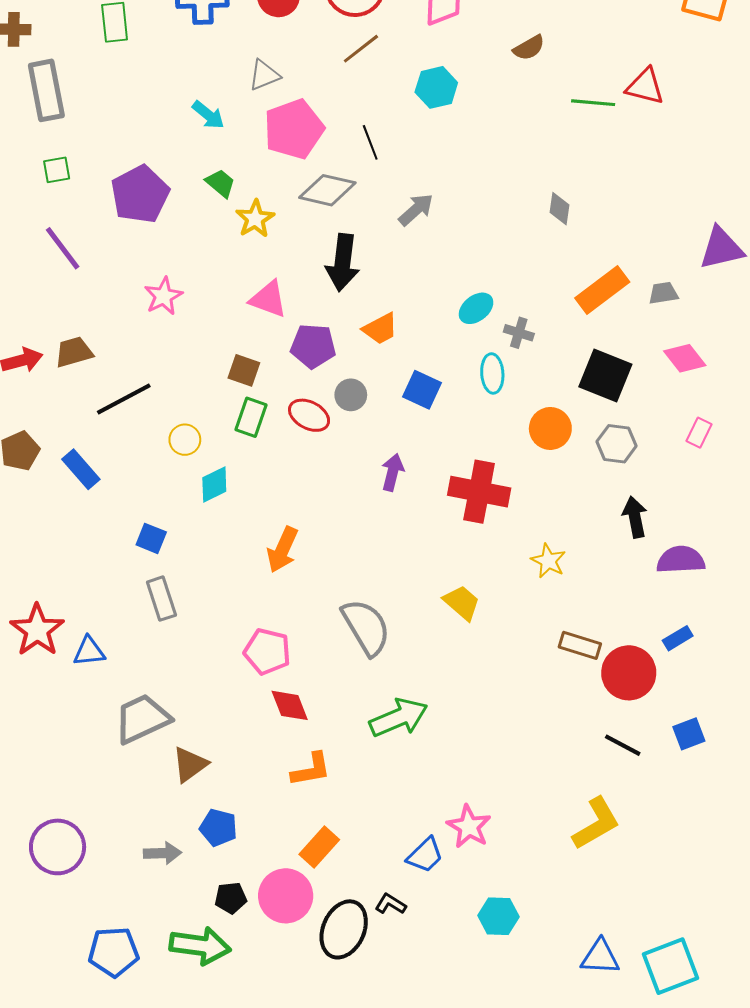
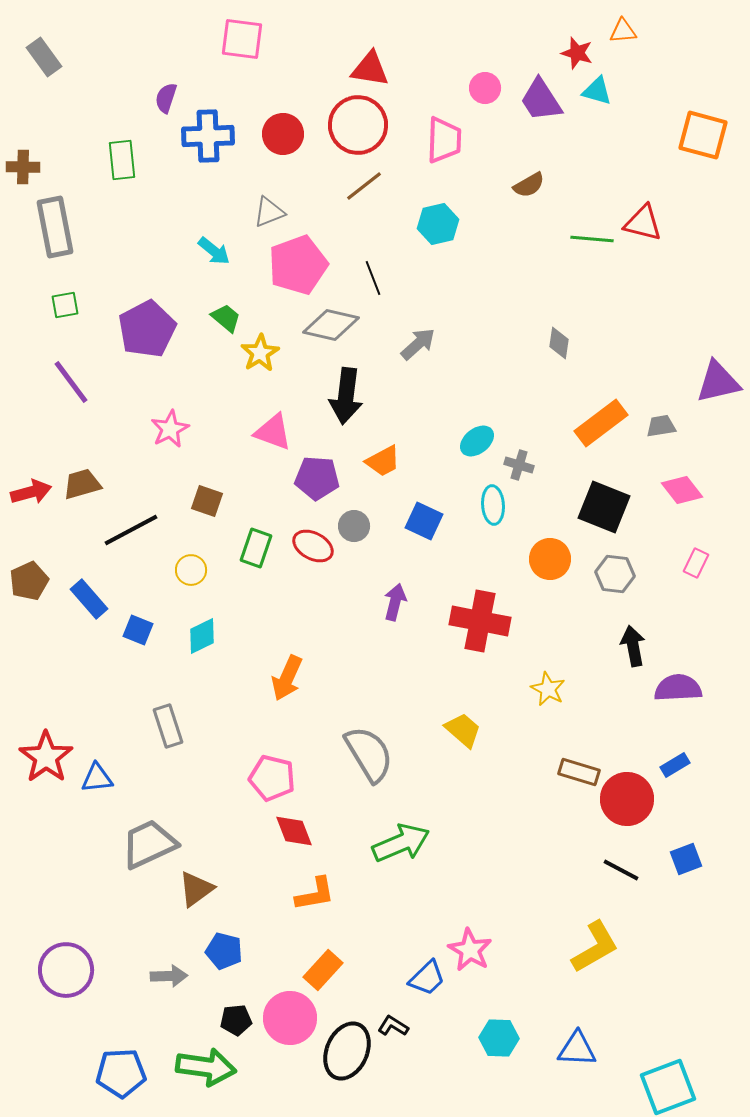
brown square: (244, 370) -> (207, 501), moved
cyan diamond: (214, 484) -> (202, 636), moved
blue square: (151, 538) -> (138, 630), moved
blue triangle: (600, 957) -> (577, 1049), moved

